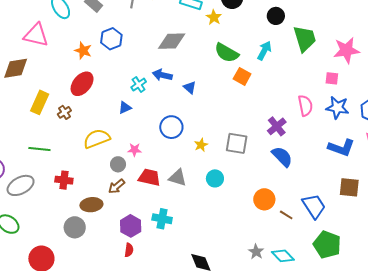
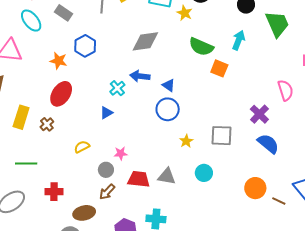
blue circle: (171, 127) -> (168, 109), moved
yellow semicircle: (97, 139) -> (82, 147), size x0.6

